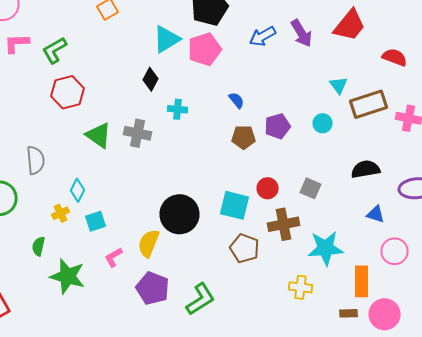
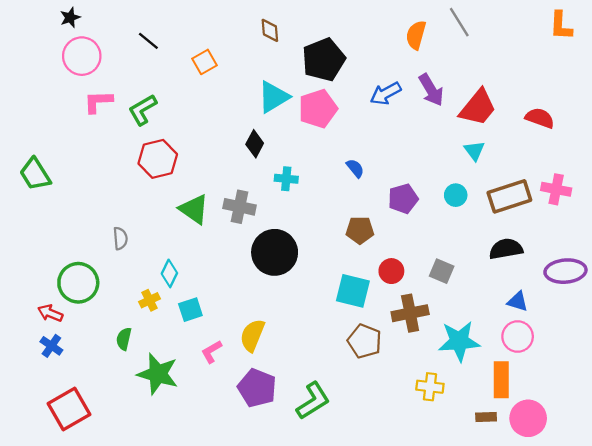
red trapezoid: (350, 25) -> (478, 107), moved
brown rectangle: (368, 104) -> (509, 196), moved
brown pentagon: (244, 137) -> (360, 230), moved
gray semicircle: (36, 160) -> (120, 238), size x0.7
black circle: (180, 214) -> (275, 252), moved
pink circle: (394, 251) -> (518, 336), moved

